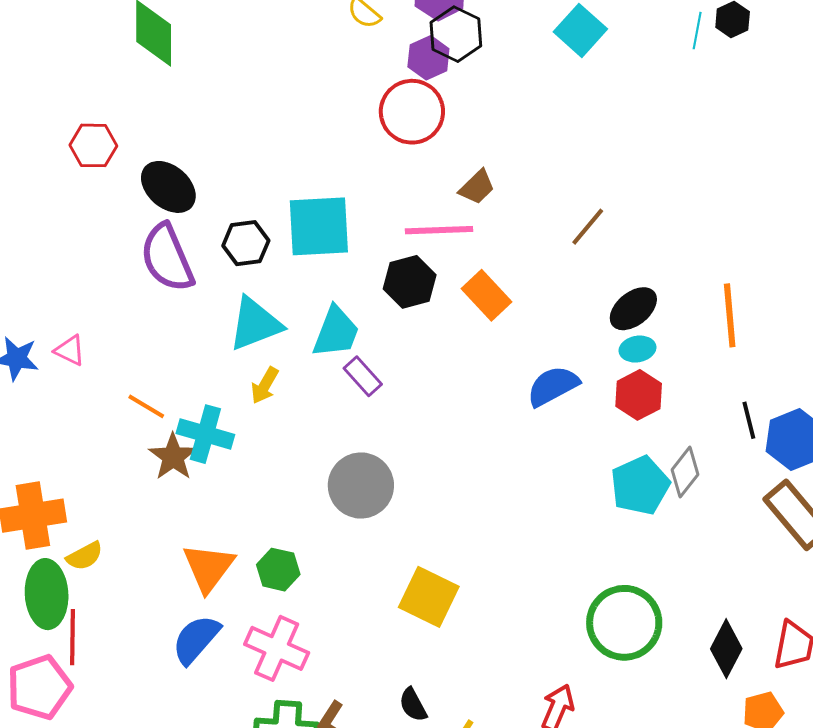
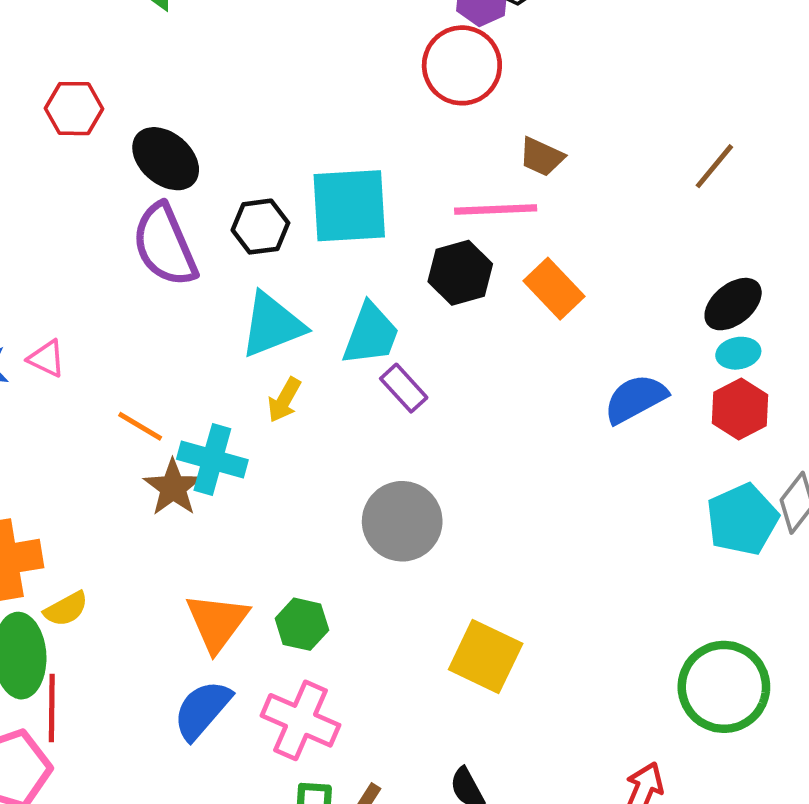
brown trapezoid: (477, 187) -> (542, 157), turned 69
brown line: (588, 227) -> (714, 166), moved

